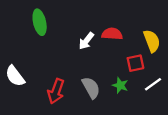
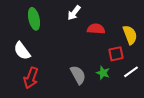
white arrow: (86, 41) -> (74, 13), moved
white semicircle: (15, 76) -> (22, 51), moved
red arrow: (56, 91) -> (31, 78), moved

